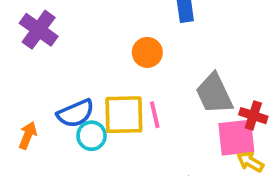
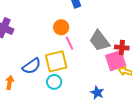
pink line: (155, 115) -> (70, 43), moved
cyan circle: (92, 136) -> (54, 82), moved

